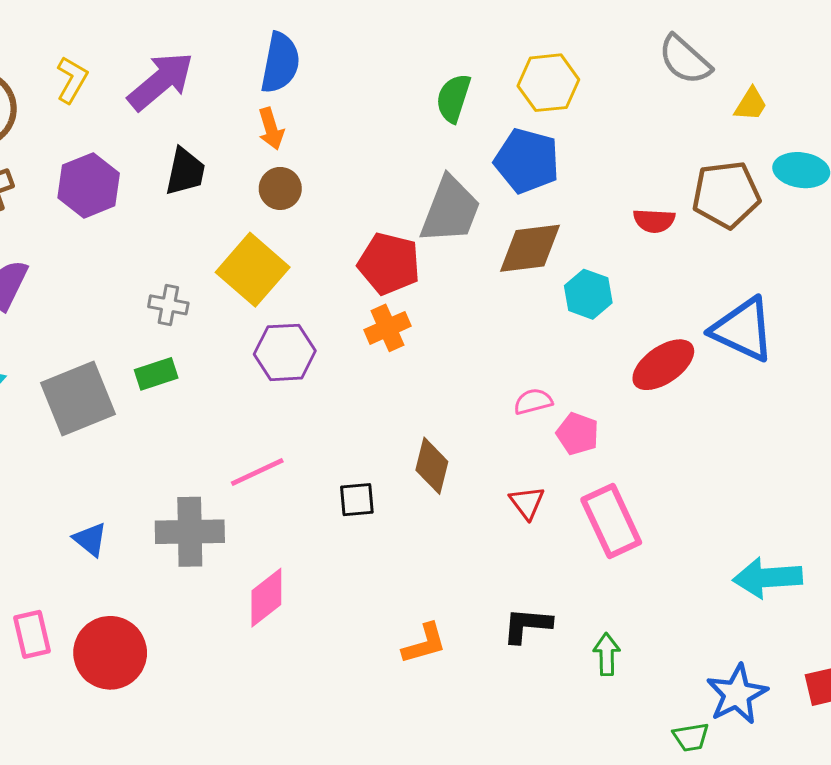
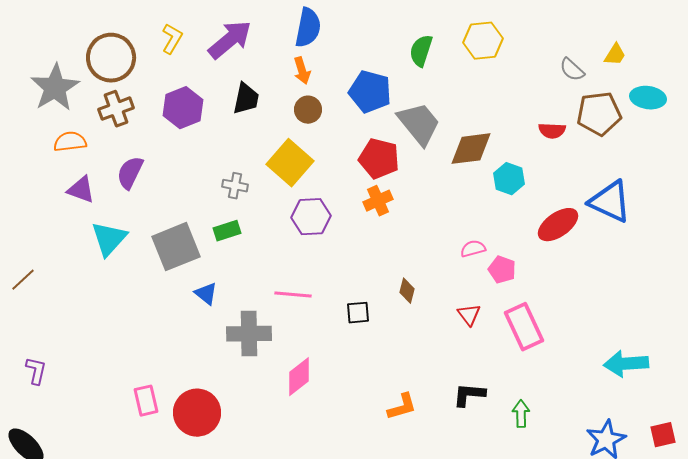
gray semicircle: (685, 60) -> (572, 70), moved, size x0.7
blue pentagon: (527, 161) -> (370, 92), moved
gray trapezoid: (450, 210) -> (419, 124), turned -60
brown diamond: (432, 466) -> (407, 291), size x0.7
pink line: (257, 472) -> (293, 295), turned 30
blue triangle: (90, 539) -> (206, 294), moved

